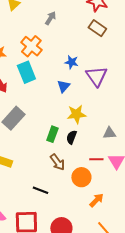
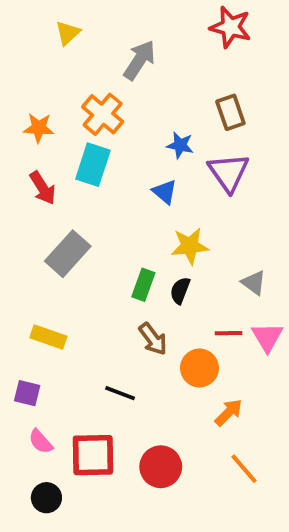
gray arrow: (50, 18) -> (139, 60), size x1.5
brown rectangle: (97, 28) -> (230, 112), moved, turned 36
cyan rectangle: (26, 72) -> (93, 165), turned 40
blue triangle: (63, 86) -> (165, 192), turned -32
gray triangle: (109, 133) -> (254, 283), turned 40

